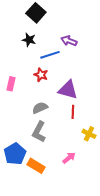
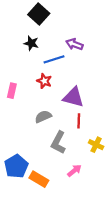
gray L-shape: (39, 132) -> (58, 142), moved

